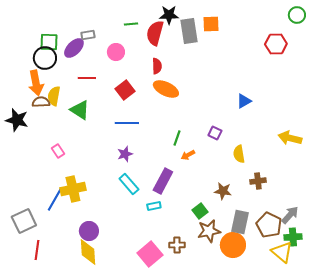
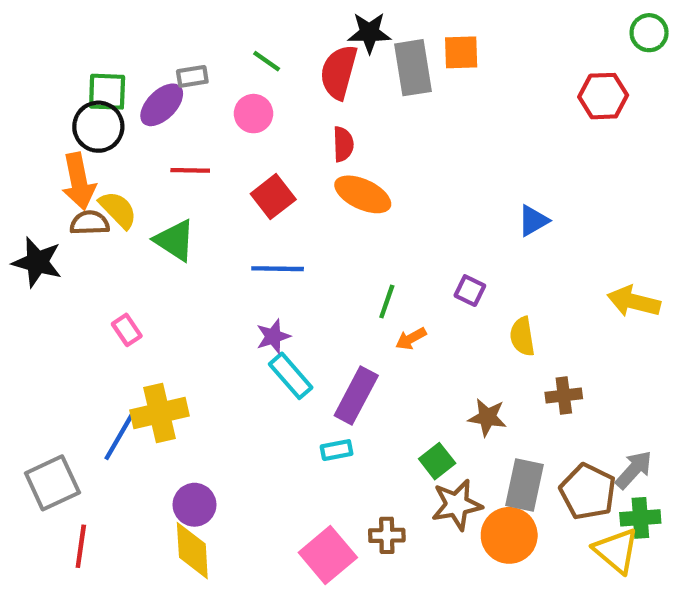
green line: (131, 24) -> (267, 61), moved, turned 40
yellow semicircle: (54, 96) -> (118, 210), turned 126
cyan rectangle: (129, 184) -> (291, 376), moved

